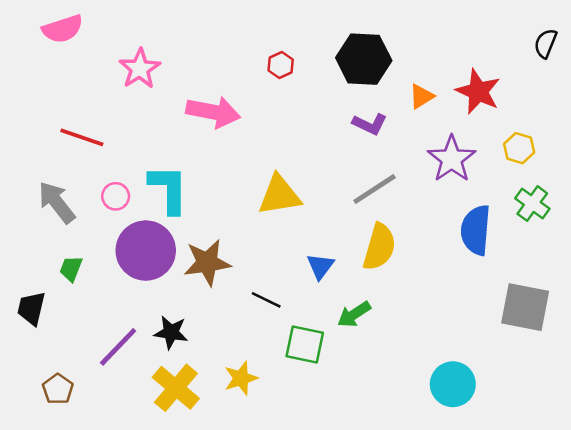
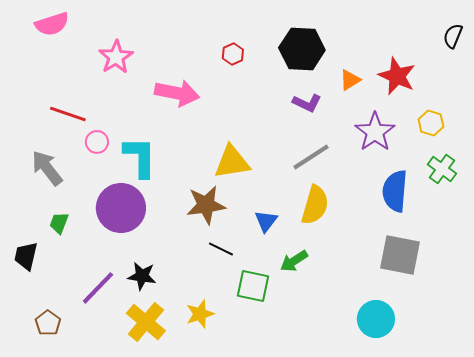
pink circle: (116, 196) -> (97, 142), moved
brown star: (207, 263) -> (206, 205), moved
gray square: (525, 307) -> (400, 255), moved

